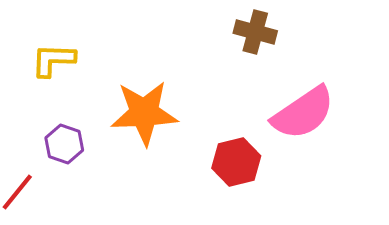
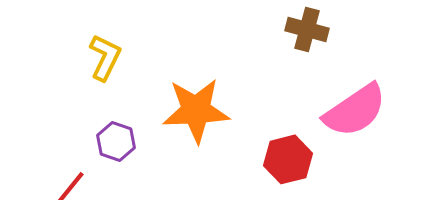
yellow L-shape: (53, 60) -> (105, 57), turned 114

